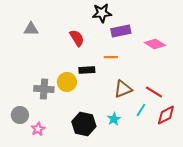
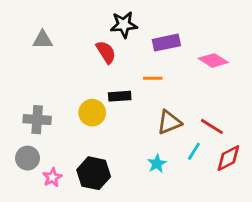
black star: (102, 13) -> (124, 25), moved
gray cross: (44, 89) -> (37, 120), moved
black hexagon: (84, 124) -> (94, 173), moved

